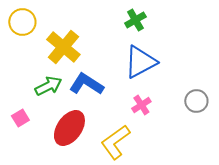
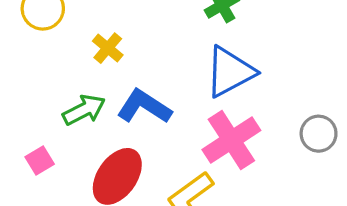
yellow cross: (63, 47) -> (108, 48), size x0.6
pink cross: (141, 105) -> (231, 140), size x1.8

